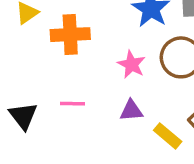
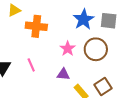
pink line: (73, 104) -> (31, 65), turned 56

